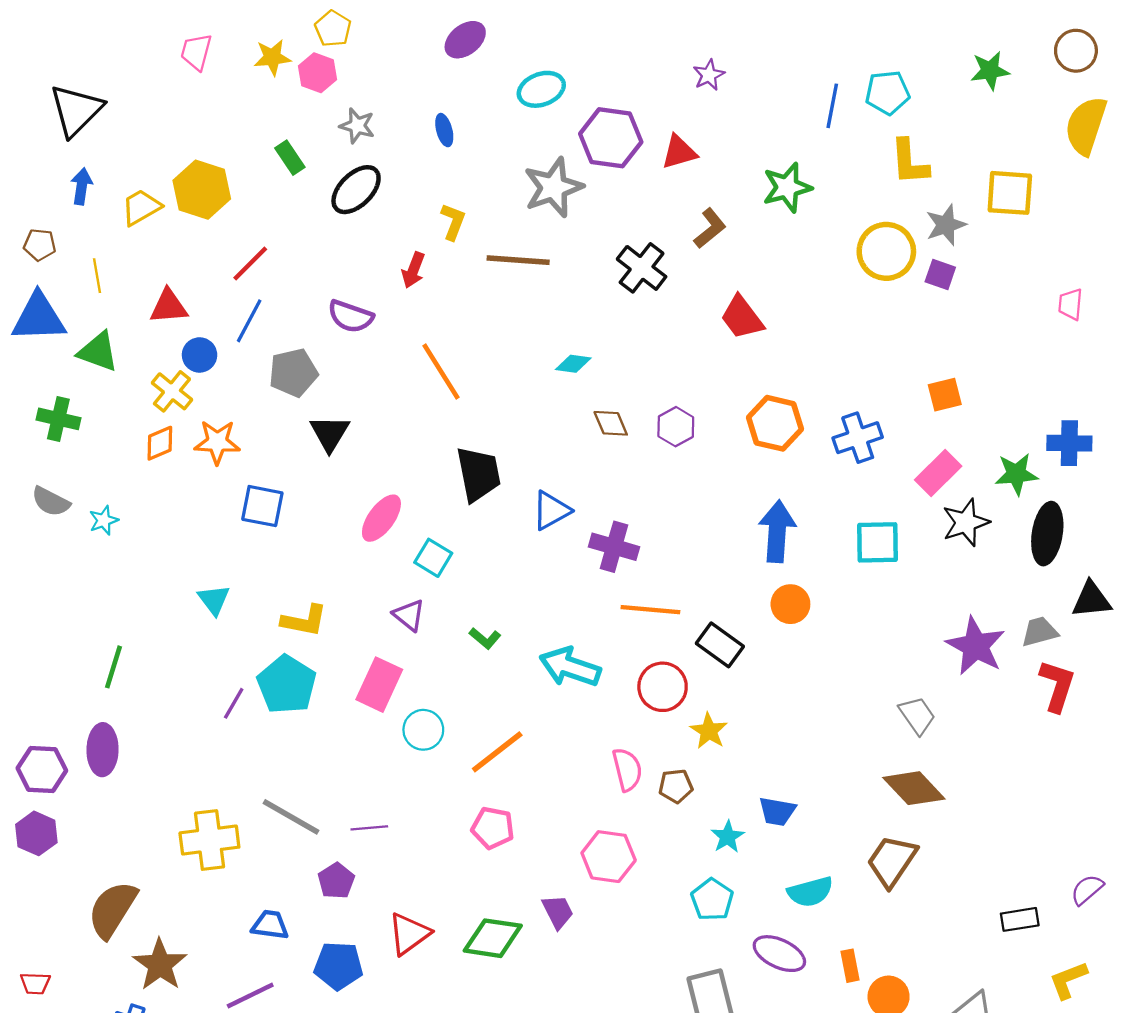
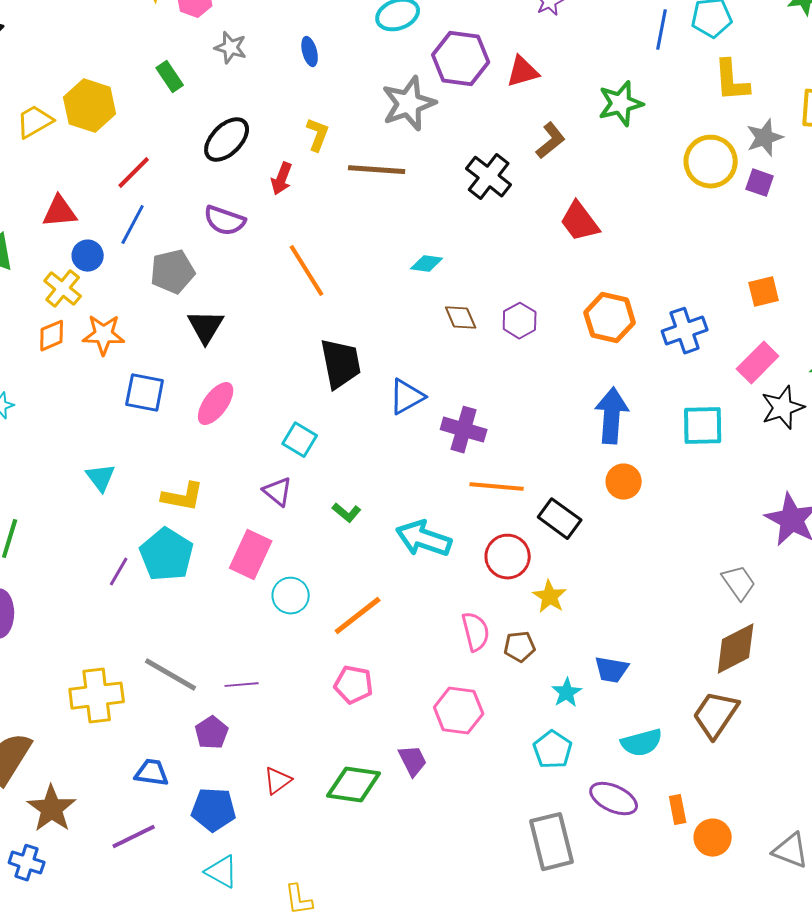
black ellipse: (356, 190) -> (227, 140), moved
pink ellipse: (381, 518) -> (216, 404), moved
brown diamond: (914, 788) -> (736, 649), turned -74
red triangle: (409, 934) -> (278, 781), size x0.7

